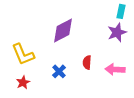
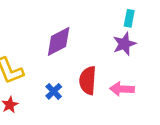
red semicircle: (87, 62) -> (88, 80), size x1.6

